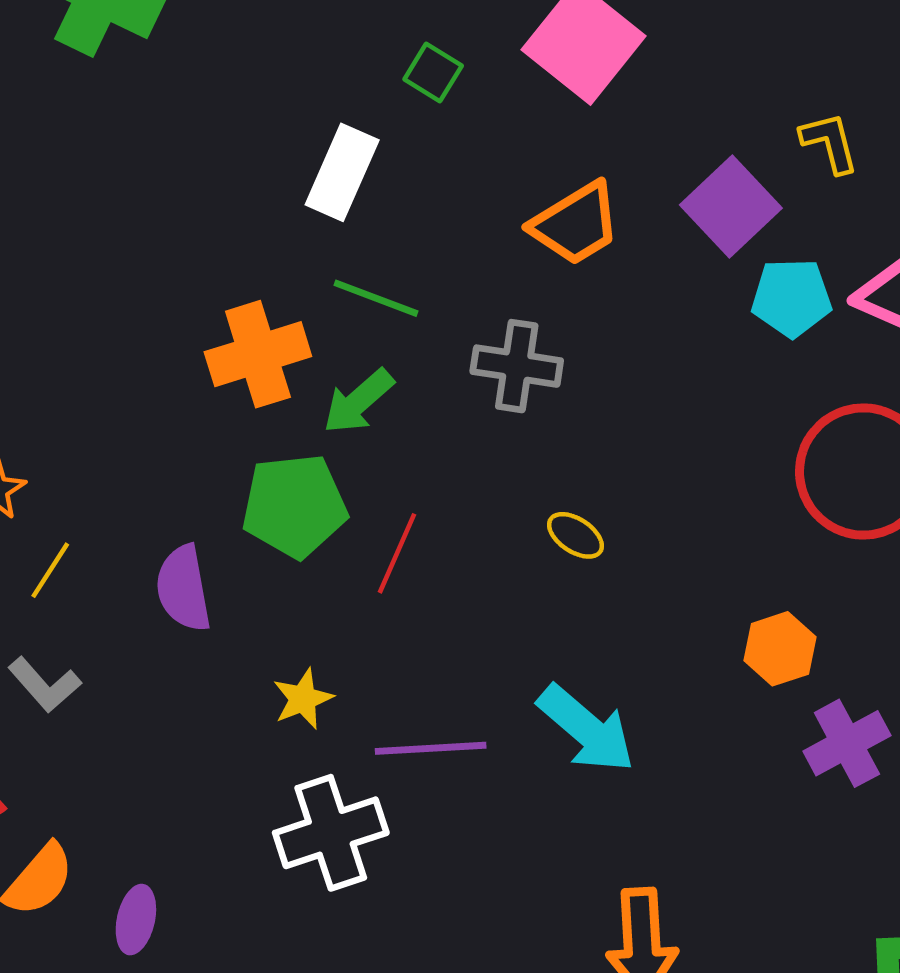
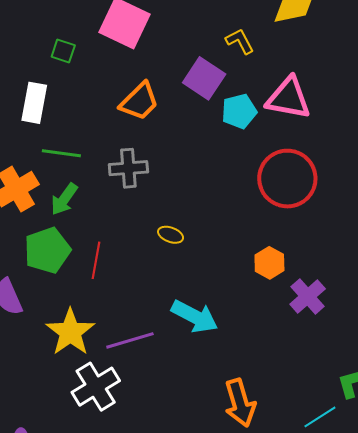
yellow star: (303, 699) -> (70, 332), size x1.8

